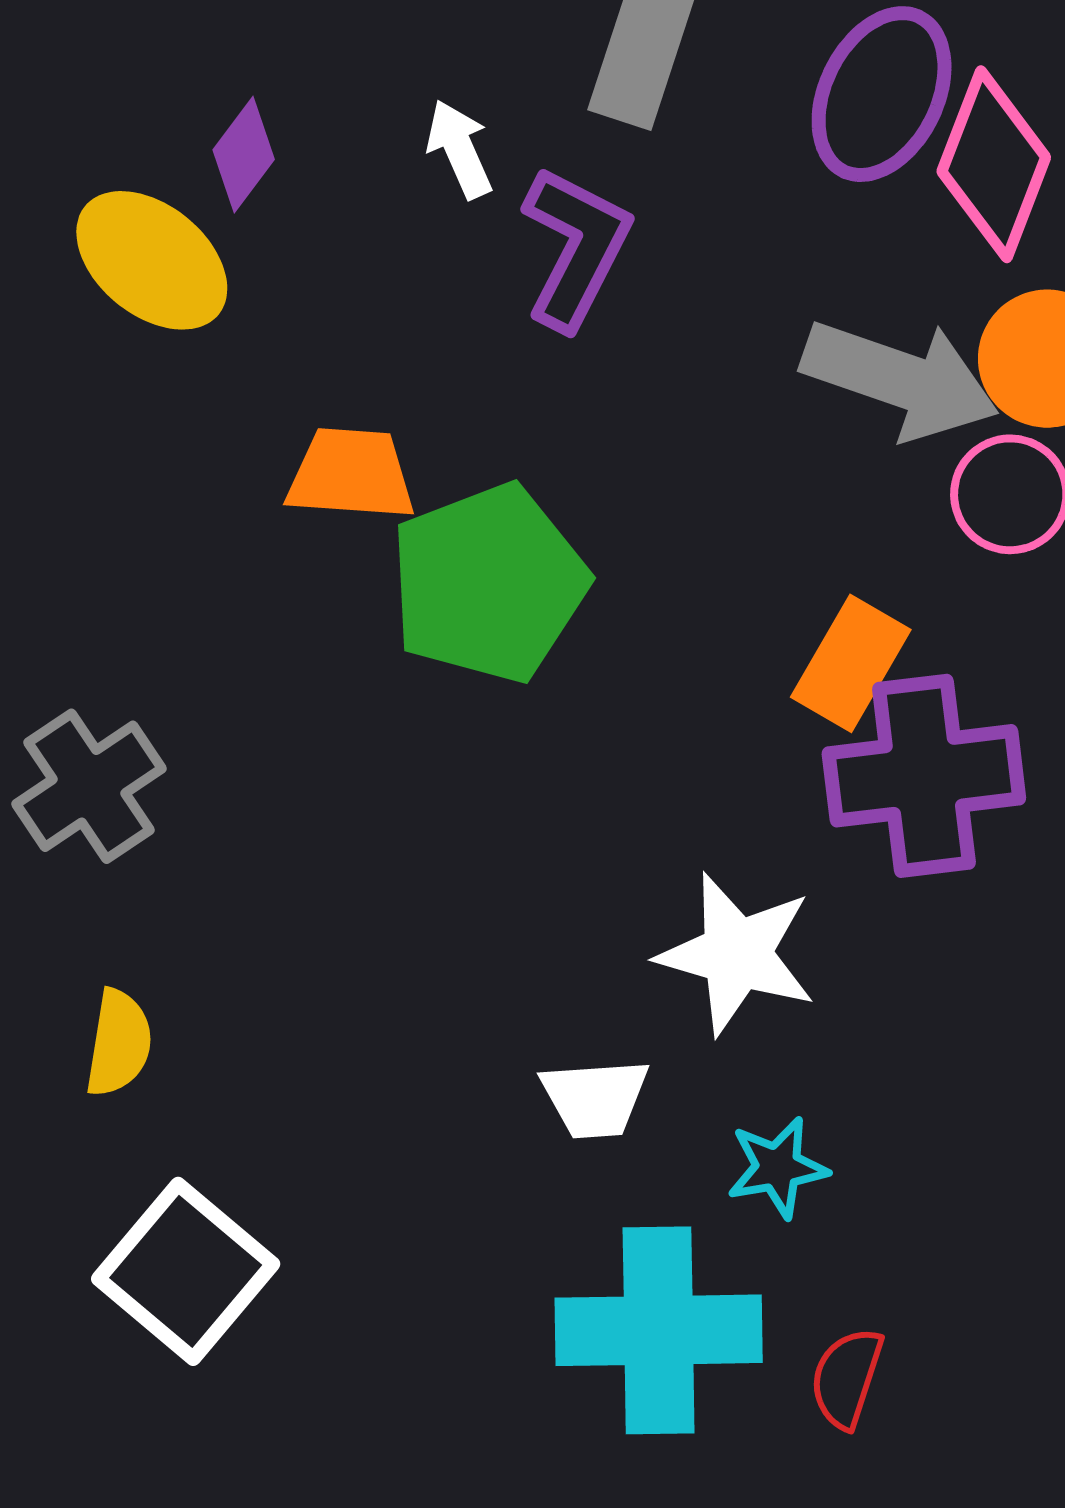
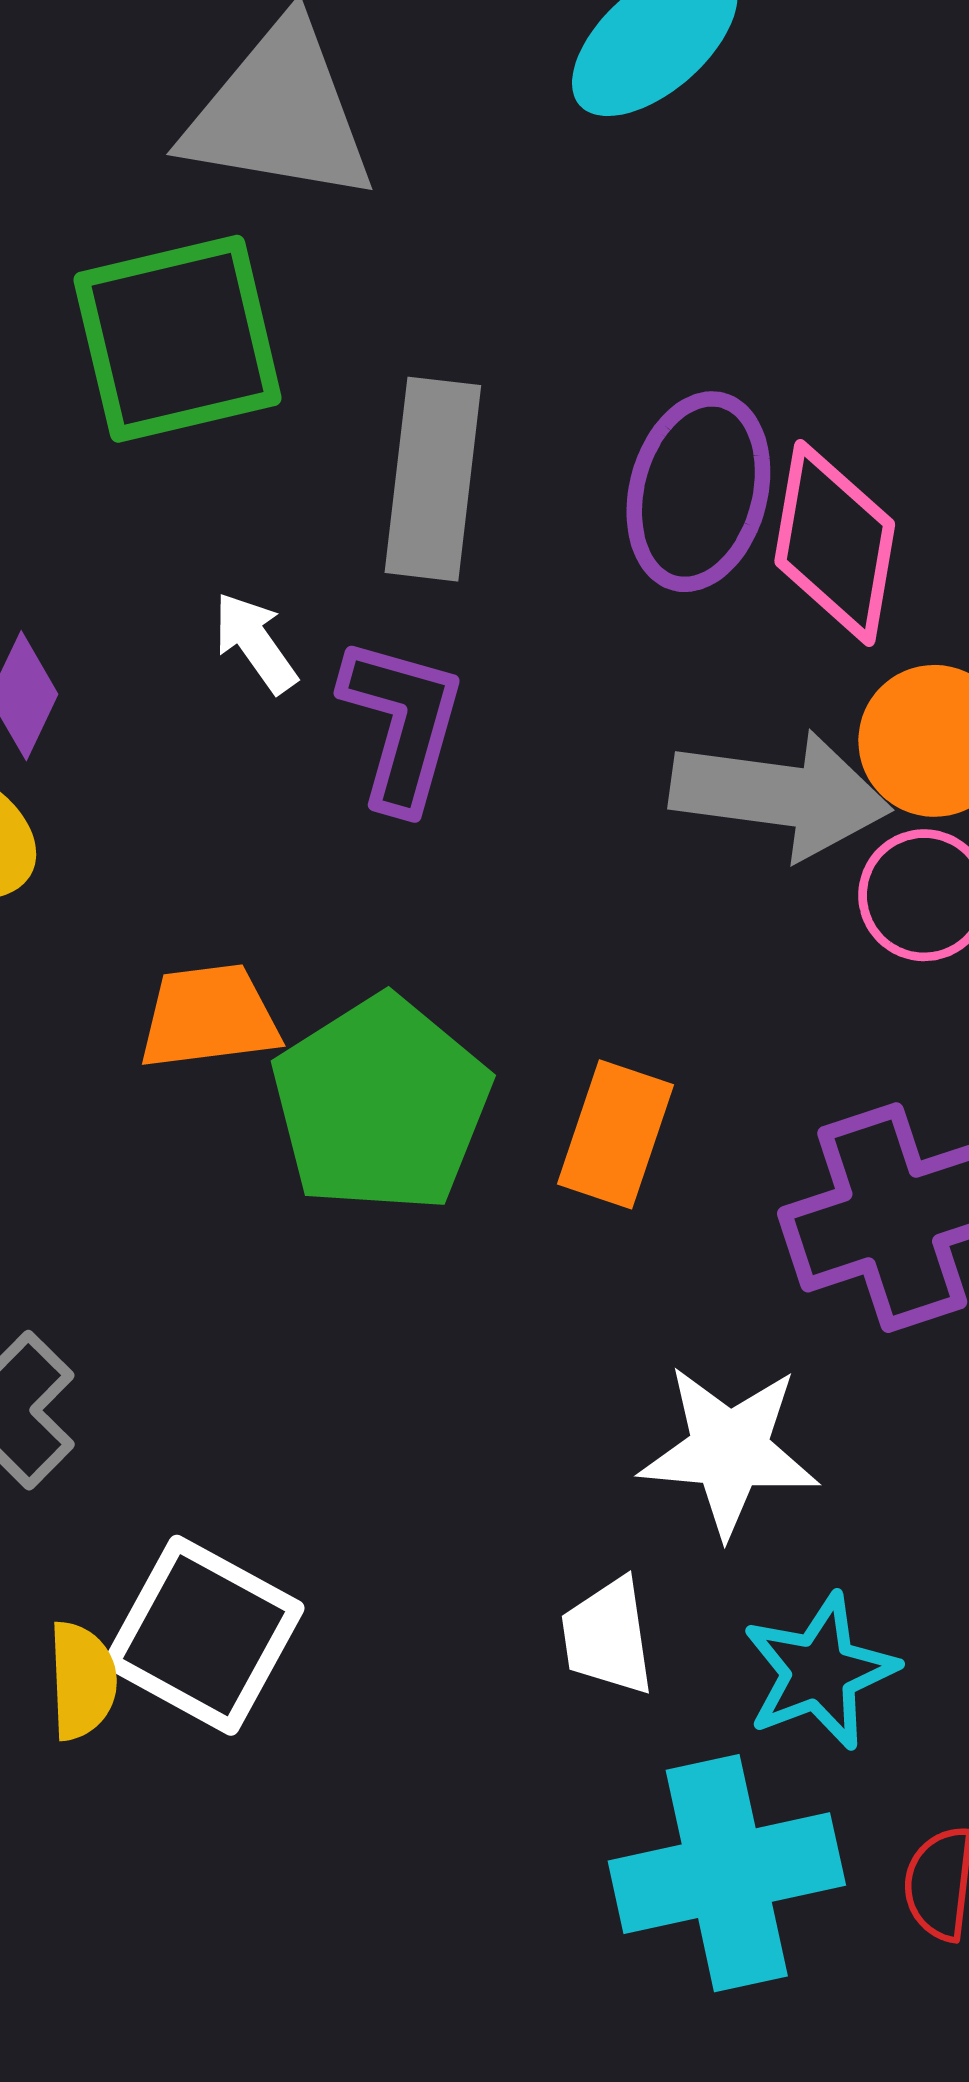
orange rectangle: (851, 663) -> (616, 1134), moved
white trapezoid: (595, 1098) -> (608, 1637), turned 97
cyan star: (778, 1167) -> (820, 1672), size x1.4
white square: (186, 1271) -> (204, 1635), moved

